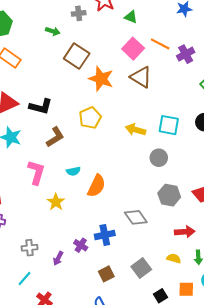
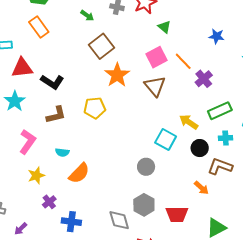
purple cross: (186, 54) -> (204, 79), turned -30
yellow arrow: (135, 130) -> (189, 122), moved
gray diamond: (136, 217) -> (119, 220), moved
purple cross: (81, 245) -> (49, 202), moved

